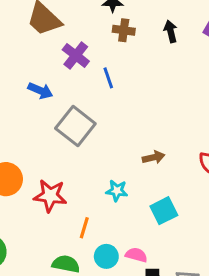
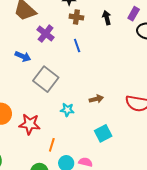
blue line: (108, 78) -> (77, 45), moved
cyan star: (117, 191) -> (67, 110), moved

